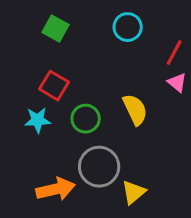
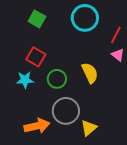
cyan circle: (128, 27) -> (85, 18), size x1.4

